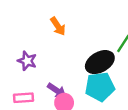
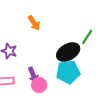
purple arrow: (57, 90) -> (33, 75), turned 35

